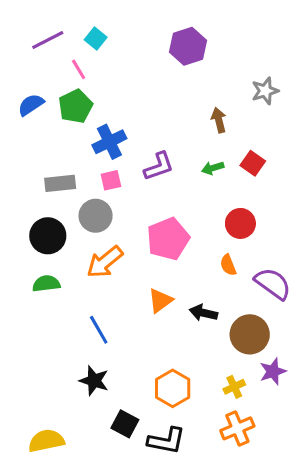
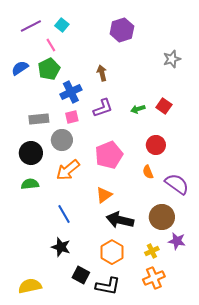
brown arrow: (219, 120) -> (102, 73), moved
black arrow: (203, 313) -> (120, 220), moved, size x1.5
purple star: (273, 371) -> (177, 241), turned 30

